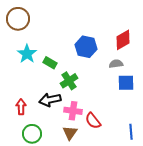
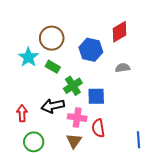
brown circle: (18, 19) -> (52, 38), moved
red diamond: (123, 40) -> (119, 32), moved
blue square: (126, 83) -> (96, 96), moved
red semicircle: (93, 121) -> (98, 128), turned 30

